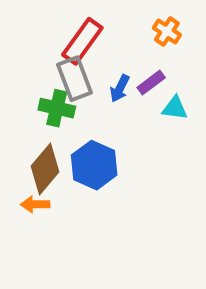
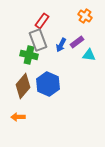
red rectangle: (82, 41) -> (42, 21), size x0.7
orange arrow: (35, 204) -> (18, 117), moved

